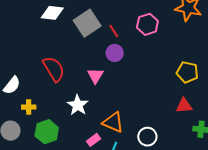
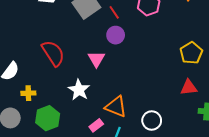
yellow pentagon: (187, 72) -> (191, 53), turned 30

